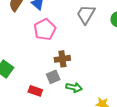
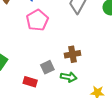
brown cross: (62, 59) -> (73, 54), moved

